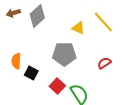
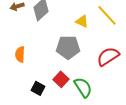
red semicircle: (104, 63) -> (108, 56), size x1.6
black square: (31, 73) -> (38, 88), moved

